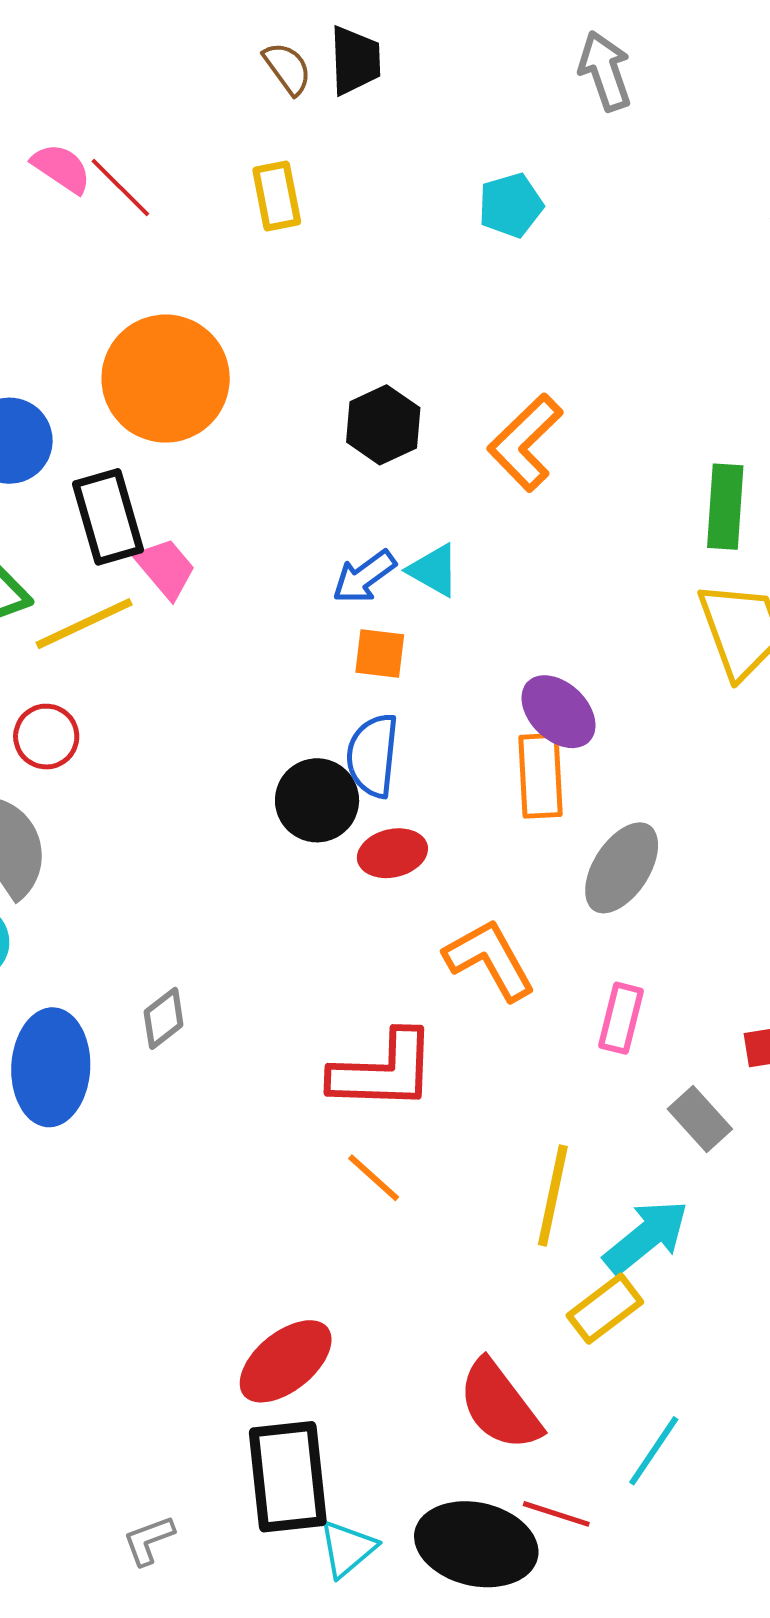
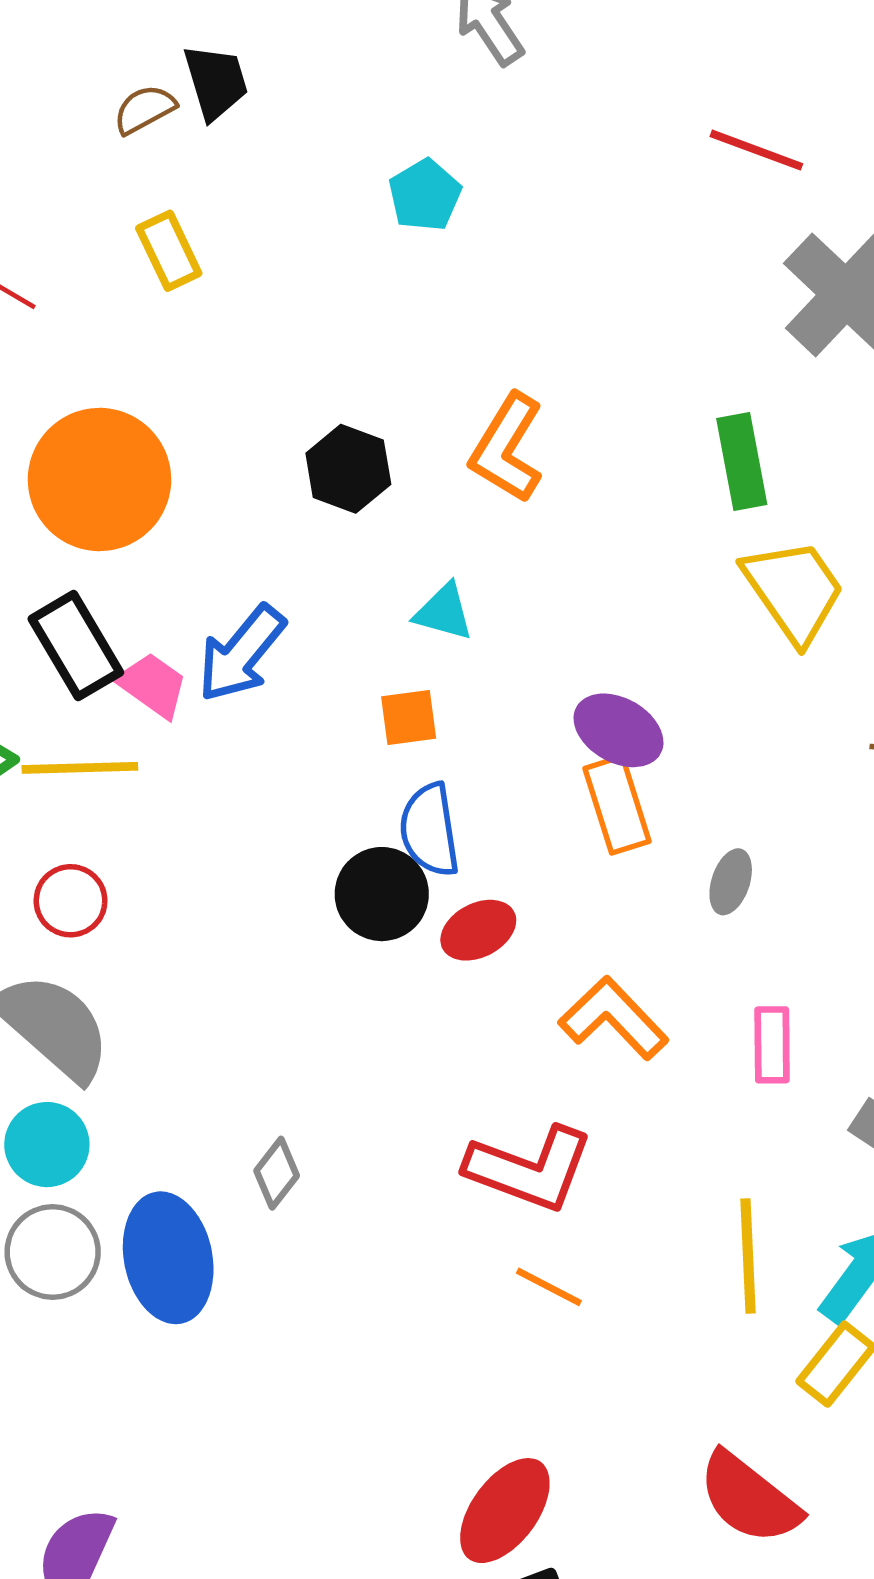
brown semicircle: (287, 68) -> (145, 109), turned -68
blue arrow: (364, 577) -> (241, 653), moved, size x1.4
yellow line: (84, 624) -> (80, 768), turned 38
gray ellipse: (622, 868) -> (731, 882), size x0.6
red L-shape: (383, 1071) -> (530, 1169), turned 33

